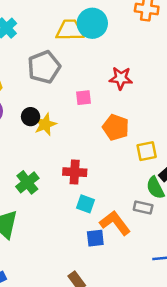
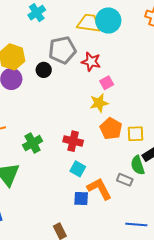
red star: (121, 78) -> (91, 62), moved
pink square: (83, 98) -> (107, 83), moved, turned -32
black circle: (31, 117) -> (44, 70), moved
yellow star: (45, 124) -> (99, 103), moved
orange pentagon: (116, 127) -> (111, 129), moved

